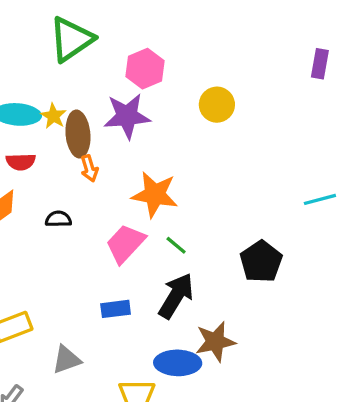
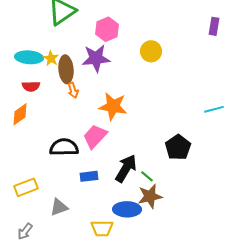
black semicircle: (58, 219) -> (64, 147), moved, size x1.8
green line: (176, 245) -> (147, 176), moved

